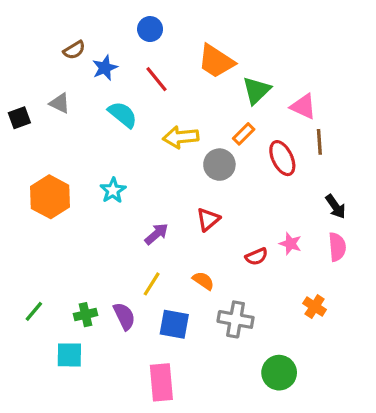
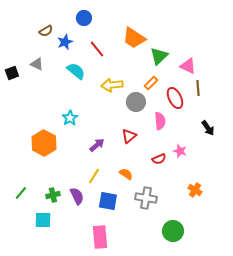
blue circle: (150, 29) -> (84, 18), moved
orange hexagon: (50, 197) -> (44, 143), moved
pink semicircle: (337, 247) -> (160, 121), moved

